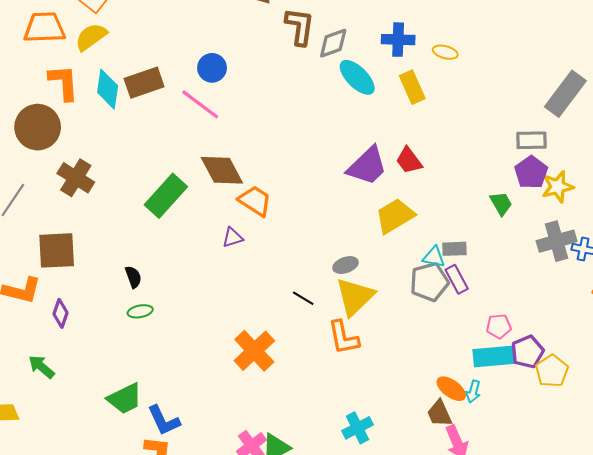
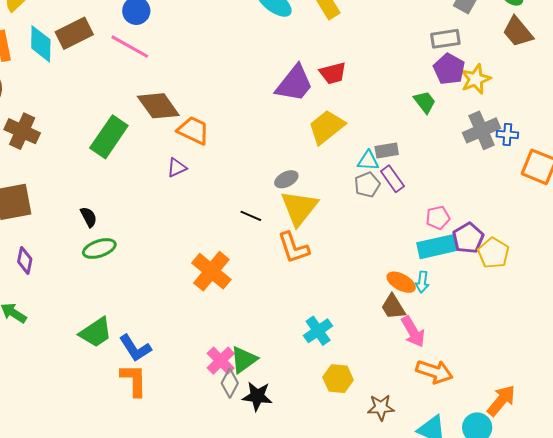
red trapezoid: (409, 160) -> (333, 73), turned -60
gray pentagon: (429, 282) -> (367, 185), size x0.7
green ellipse: (140, 311) -> (99, 249), size x1.4

